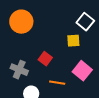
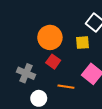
orange circle: (21, 22) -> (50, 37), moved

